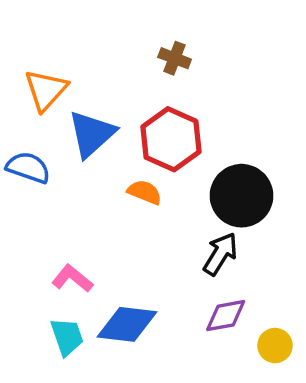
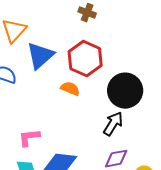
pink L-shape: (72, 279) -> (29, 138), turned -45

